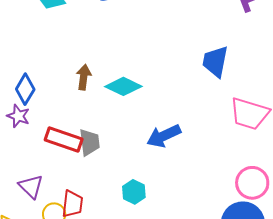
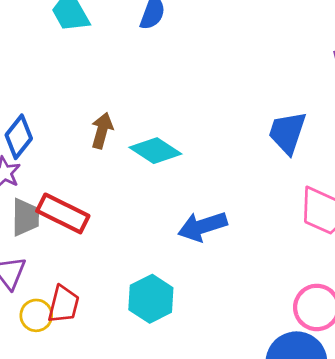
gray trapezoid: (89, 142) -> (25, 217), moved
cyan hexagon: (134, 192) -> (151, 299), size x1.4

